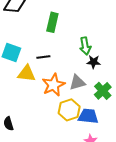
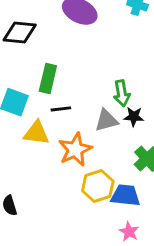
green rectangle: (52, 22) -> (48, 78), moved
gray triangle: (77, 82) -> (106, 120), moved

